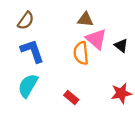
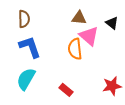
brown semicircle: (26, 21) -> (24, 19), turned -36
black triangle: (121, 46) -> (112, 23), moved

